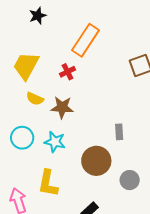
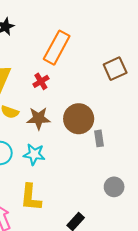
brown circle: (96, 161) -> (79, 119), moved

